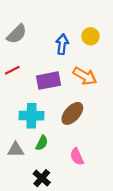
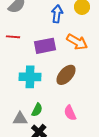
red line: (12, 70) -> (13, 37), turned 32
green semicircle: (42, 143) -> (37, 110), moved
gray triangle: (16, 150) -> (20, 119), moved

